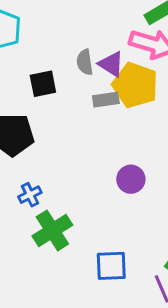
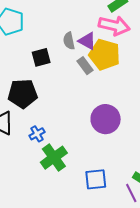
gray rectangle: (106, 100) -> (85, 66), turned 66
purple circle: (131, 179) -> (106, 119), size x1.5

